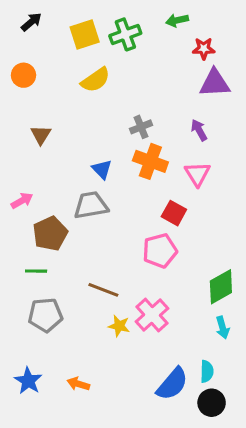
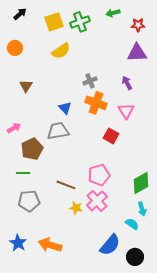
red star: (204, 49) -> (138, 25), moved
pink pentagon: (160, 251) -> (99, 175), moved
cyan semicircle: (207, 371) -> (132, 224), moved, turned -56
orange arrow: (78, 384) -> (50, 245), size x1.6

